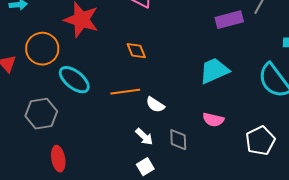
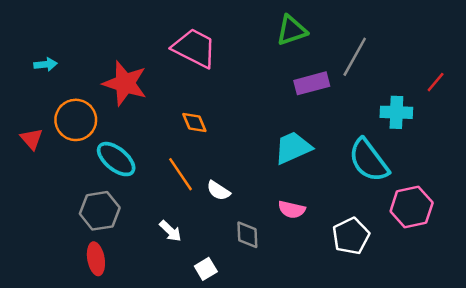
orange line: (125, 92) -> (181, 174), turned 64
gray hexagon: (41, 114) -> (100, 211), moved
white arrow: (144, 137) -> (170, 231), moved

